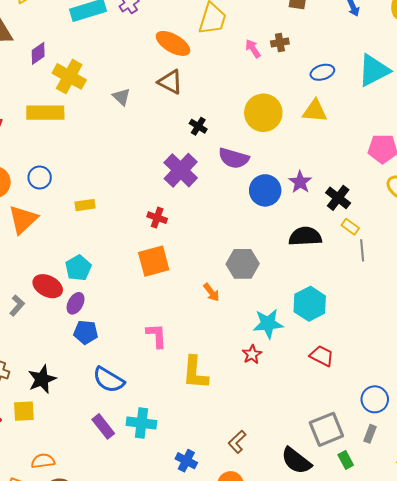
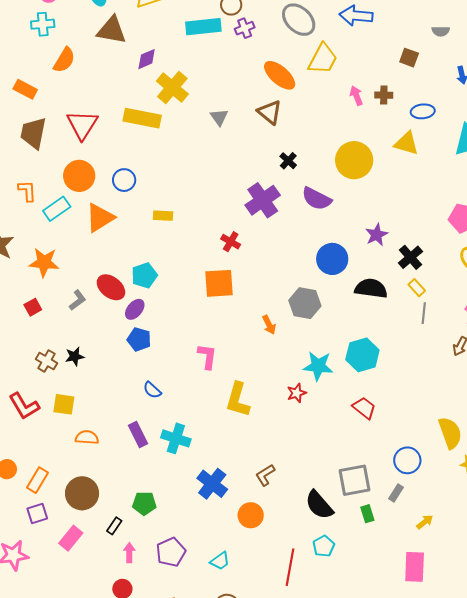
blue ellipse: (322, 72) -> (423, 111), moved
yellow triangle: (315, 111) -> (406, 143), moved
blue circle: (265, 190) -> (332, 259), moved
black star: (42, 379) -> (75, 356), moved, size x0.7
blue semicircle: (109, 380) -> (152, 390), size x0.6
orange semicircle: (43, 461) -> (87, 437), moved
blue cross: (186, 461) -> (212, 484), size x1.4

